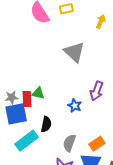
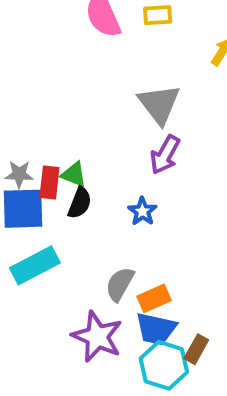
purple arrow: (97, 91) -> (165, 155), moved
black semicircle: (46, 124) -> (80, 203), moved
orange rectangle: (97, 144) -> (154, 298), moved

